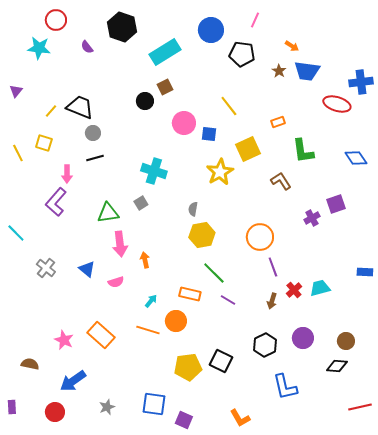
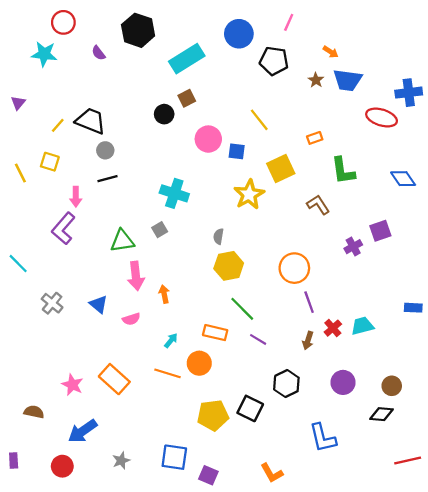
black hexagon: (265, 345) -> (286, 384), moved

